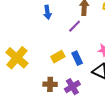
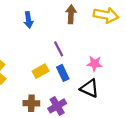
purple line: (75, 26) -> (59, 49), moved, turned -72

